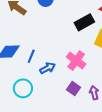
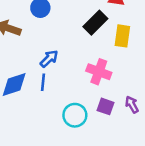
blue arrow: (48, 68) -> (49, 59), moved
cyan circle: (23, 88) -> (75, 115), moved

